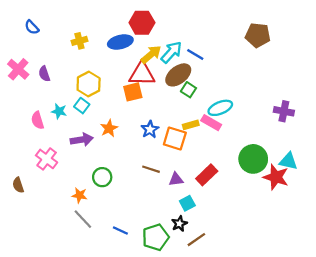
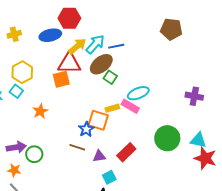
blue line: (195, 54) -> (116, 46), turned -42
blue star: (150, 129) -> (86, 129), moved
purple arrow: (82, 140) -> (16, 147), moved
red star: (276, 177) -> (205, 158), moved

